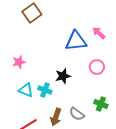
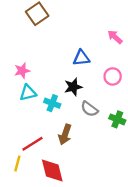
blue triangle: (76, 41) -> (81, 58), moved, size x0.7
cyan triangle: (26, 90) -> (28, 93), moved, turned -35
gray semicircle: (77, 114) -> (89, 109), moved

